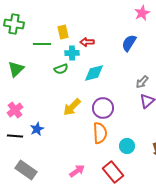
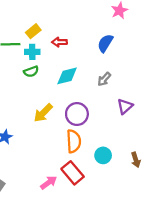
yellow rectangle: (63, 32) -> (33, 31), turned 64
cyan cross: (72, 53) -> (32, 52), moved
gray arrow: (142, 82) -> (104, 79), moved
red rectangle: (113, 172) -> (73, 173), moved

